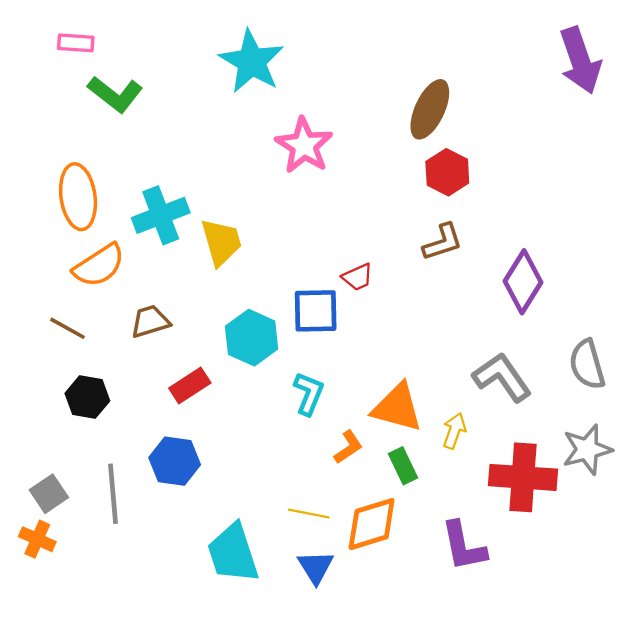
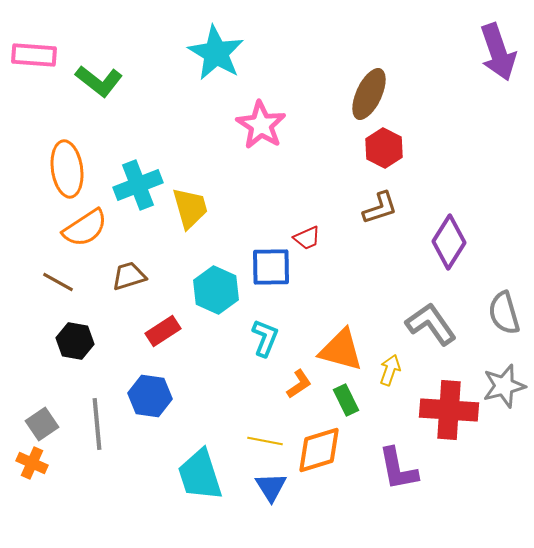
pink rectangle: (76, 43) -> (34, 55), moved, size x1.4

